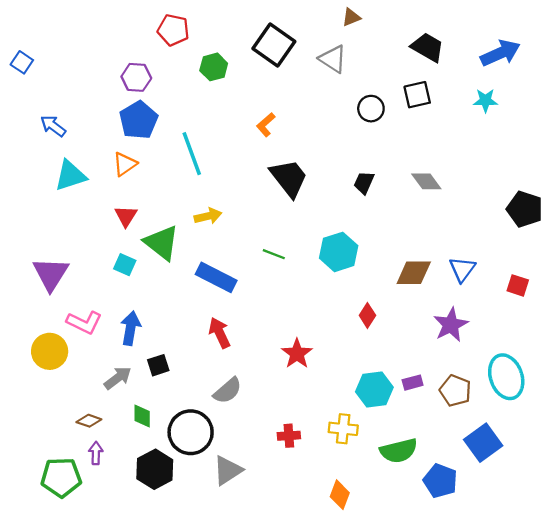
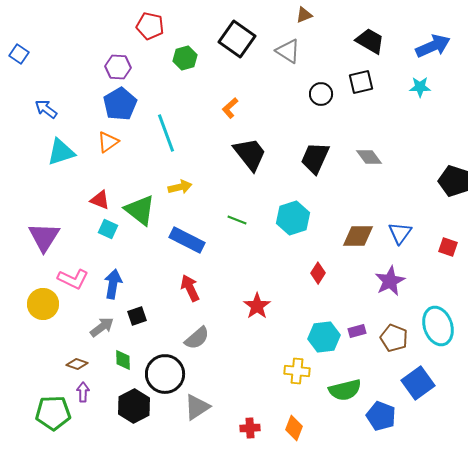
black trapezoid: (364, 183) -> (315, 158), size x1.6
red triangle: (126, 216) -> (100, 200), moved, turned -40
red cross: (289, 436) -> (250, 428), moved

